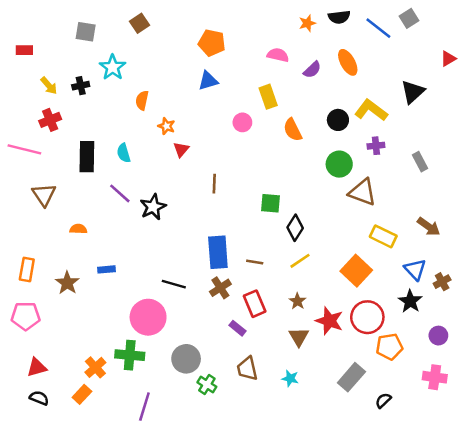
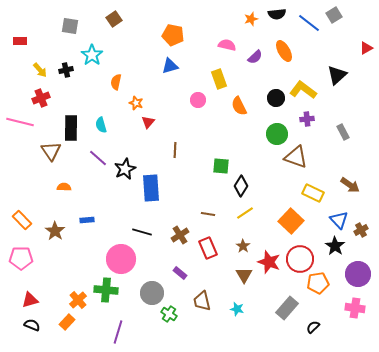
brown triangle: (44, 195) -> (51, 151), moved
blue rectangle: (218, 252) -> (151, 188), moved
orange rectangle: (27, 269) -> (22, 220), turned -54
purple rectangle: (238, 328) -> (180, 273), moved
purple circle: (438, 336) -> (358, 274), size x1.6

